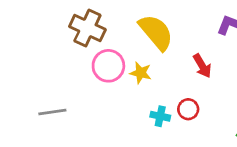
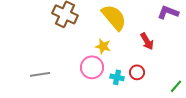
pink circle: (108, 66) -> (92, 67), moved

